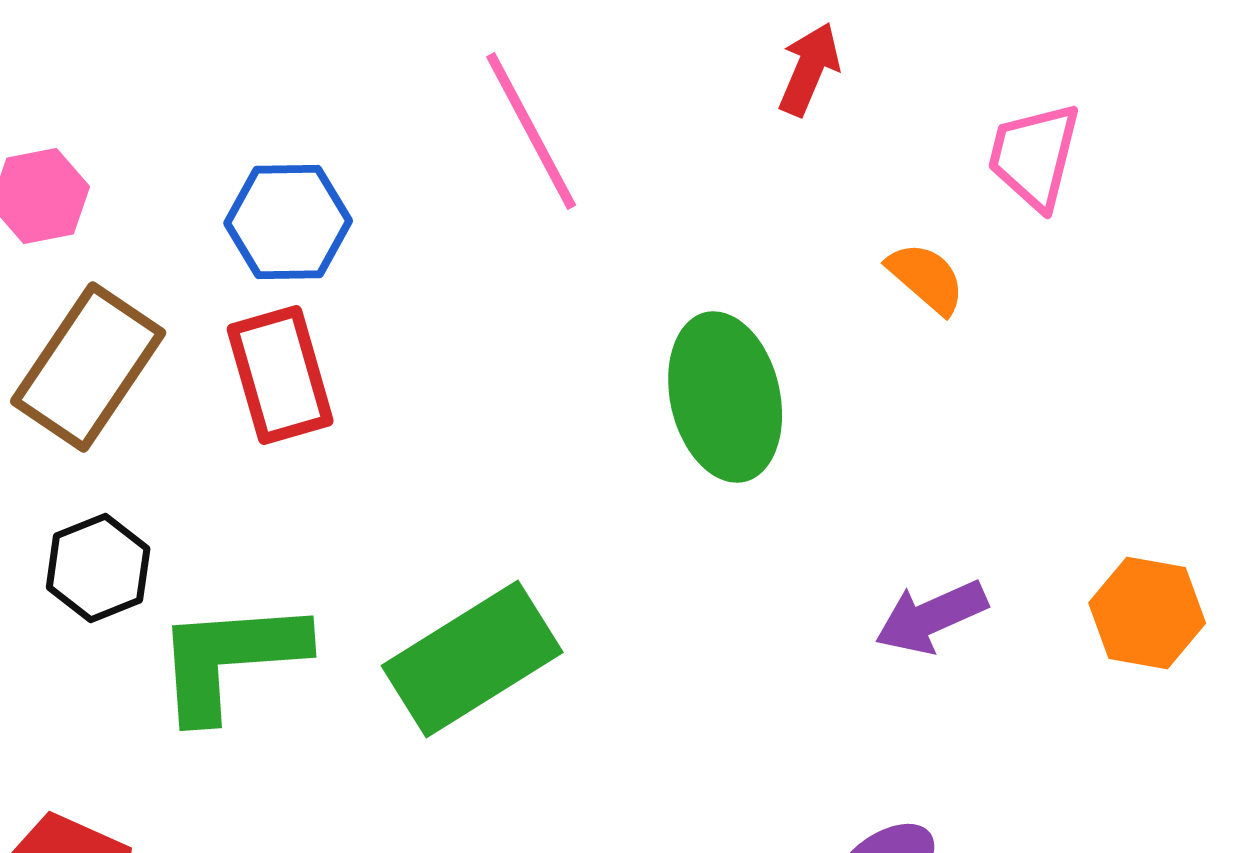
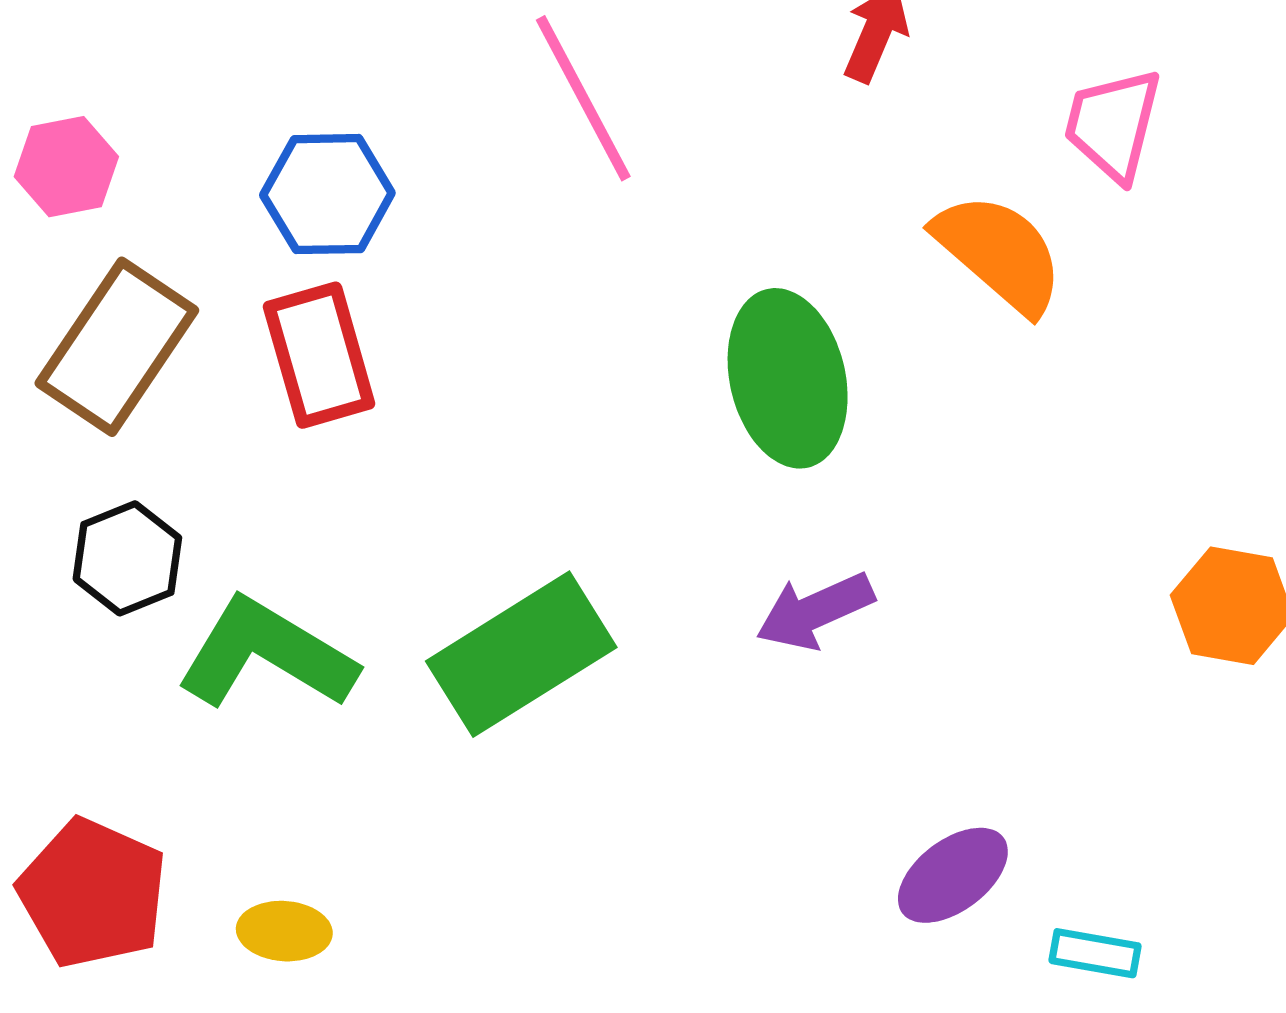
orange semicircle: (926, 278) -> (999, 253), size x1.6
purple arrow: (931, 617) -> (815, 611), moved
green L-shape: (230, 659) -> (266, 654), turned 35

